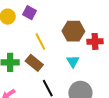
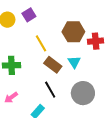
purple square: (29, 13) -> (29, 15), turned 32
brown rectangle: (34, 63) -> (53, 65), moved

